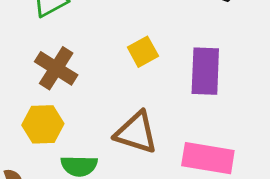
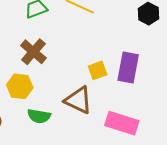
yellow square: (143, 52) -> (98, 70), moved

